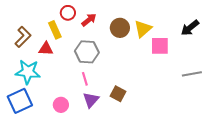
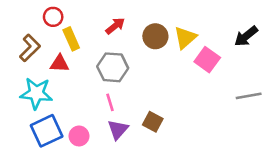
red circle: (68, 13) -> (53, 17), moved
pink square: (160, 46) -> (207, 60), turned 36
blue square: (20, 101) -> (47, 131), moved

